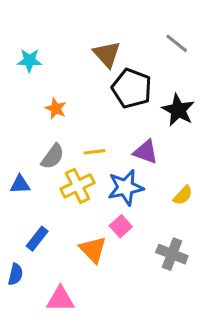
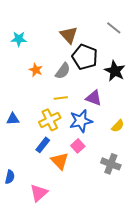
gray semicircle: (53, 157) -> (63, 71), moved
blue rectangle: (37, 239) -> (43, 145), moved
pink triangle: (60, 299) -> (39, 193), turned -42

